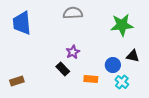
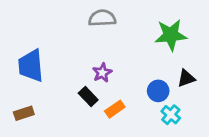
blue trapezoid: (22, 23) -> (31, 66), moved
black triangle: (133, 56) -> (186, 78), turned -32
orange rectangle: (91, 79) -> (115, 109), moved, turned -40

